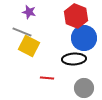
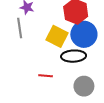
gray line: (22, 32) -> (20, 28), turned 60
yellow square: (29, 46) -> (57, 36), moved

